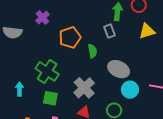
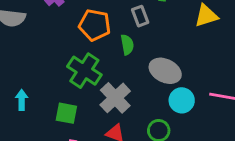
gray rectangle: (109, 31) -> (140, 16), moved
orange pentagon: (70, 37) -> (95, 25), turned 30
green cross: (47, 71) -> (84, 71), moved

